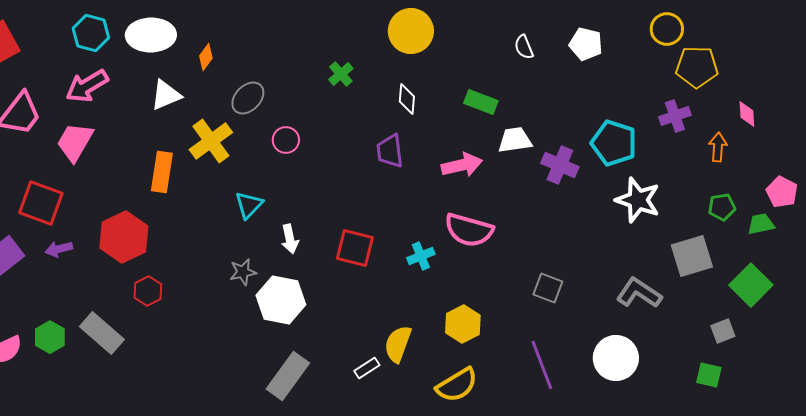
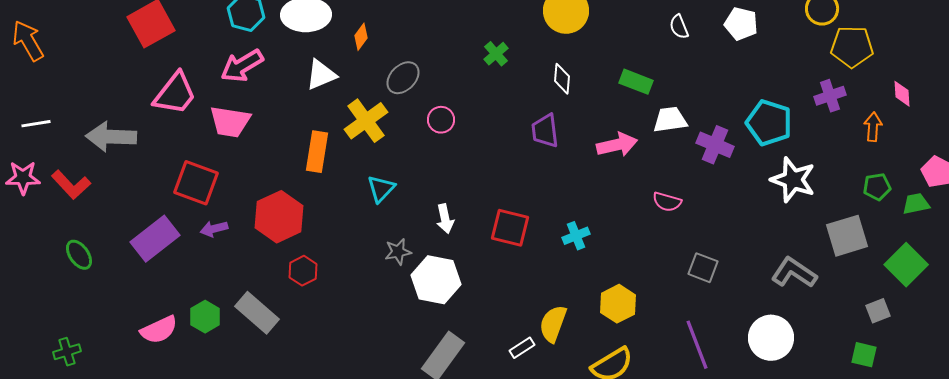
pink trapezoid: (75, 142) -> (230, 122), turned -111
cyan triangle: (249, 205) -> (381, 189), moved
pink semicircle: (469, 230) -> (667, 202), moved, size x0.6

